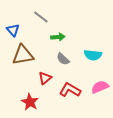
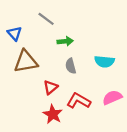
gray semicircle: (63, 59) -> (71, 66), turned 32
red star: (30, 102) -> (53, 114), moved

